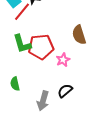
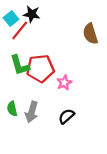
brown semicircle: (79, 35) -> (90, 34), moved
gray arrow: (43, 101) -> (32, 112), moved

